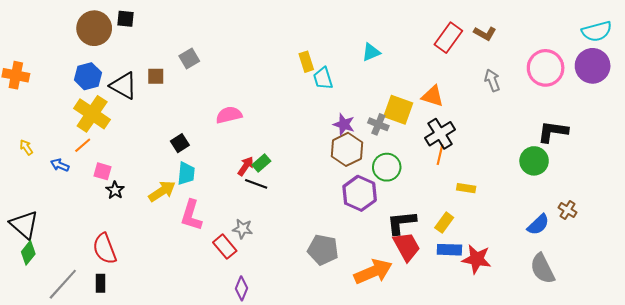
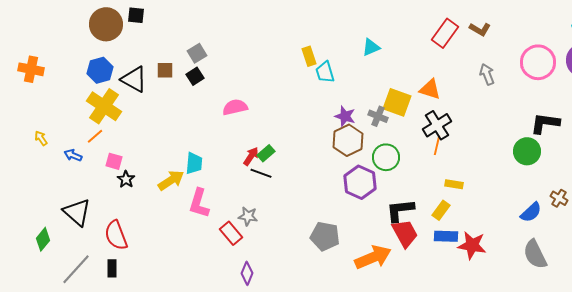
black square: (180, 143) -> (195, 76), moved
yellow rectangle: (466, 188) -> (454, 184), moved
black triangle: (24, 225) -> (77, 212), moved

